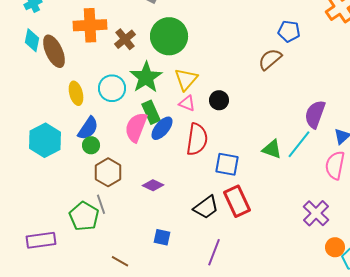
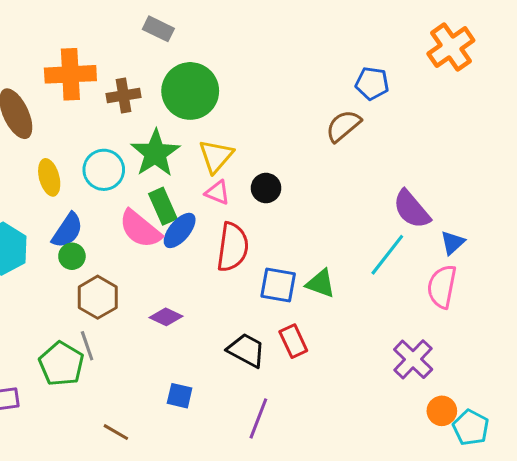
brown cross: (125, 39) -> (123, 96), turned 30
purple semicircle: (315, 114) -> (412, 209), turned -60
pink semicircle: (136, 127) -> (140, 229), turned -72
green triangle: (272, 149) -> (321, 284), moved
red rectangle: (237, 201) -> (293, 341), size x0.7
black trapezoid: (206, 207) -> (246, 350), turned -116

